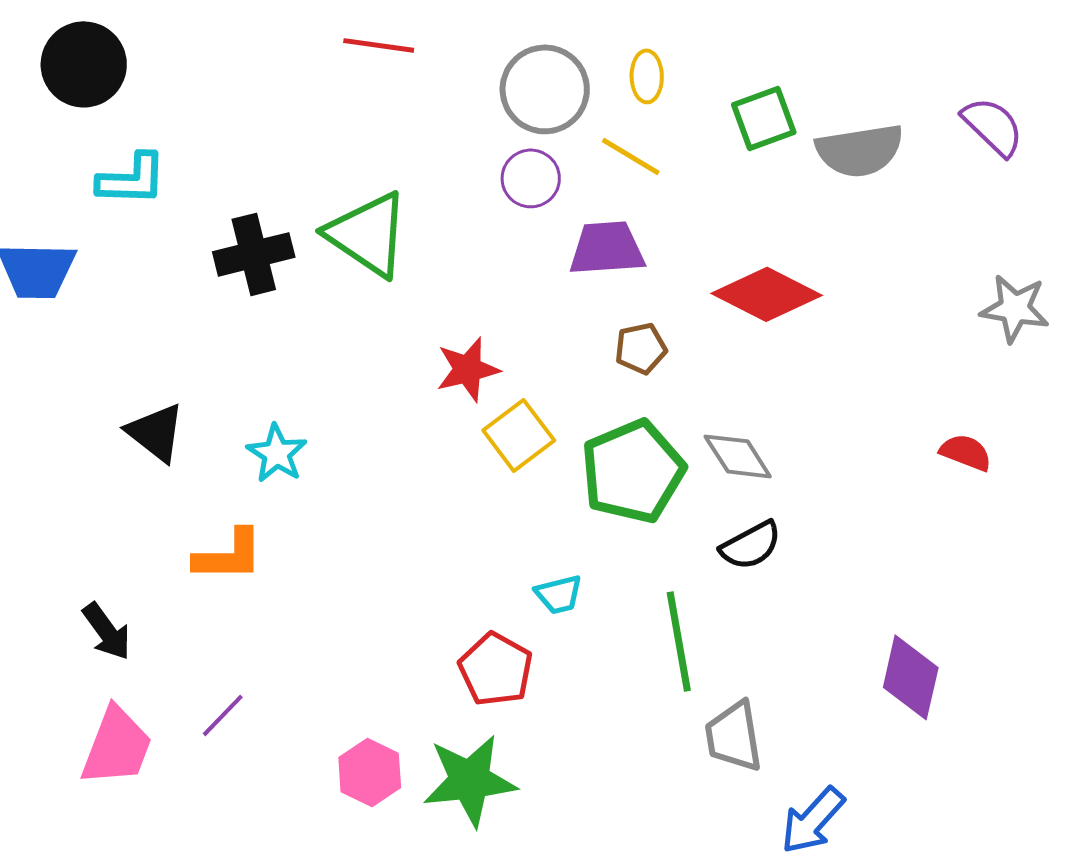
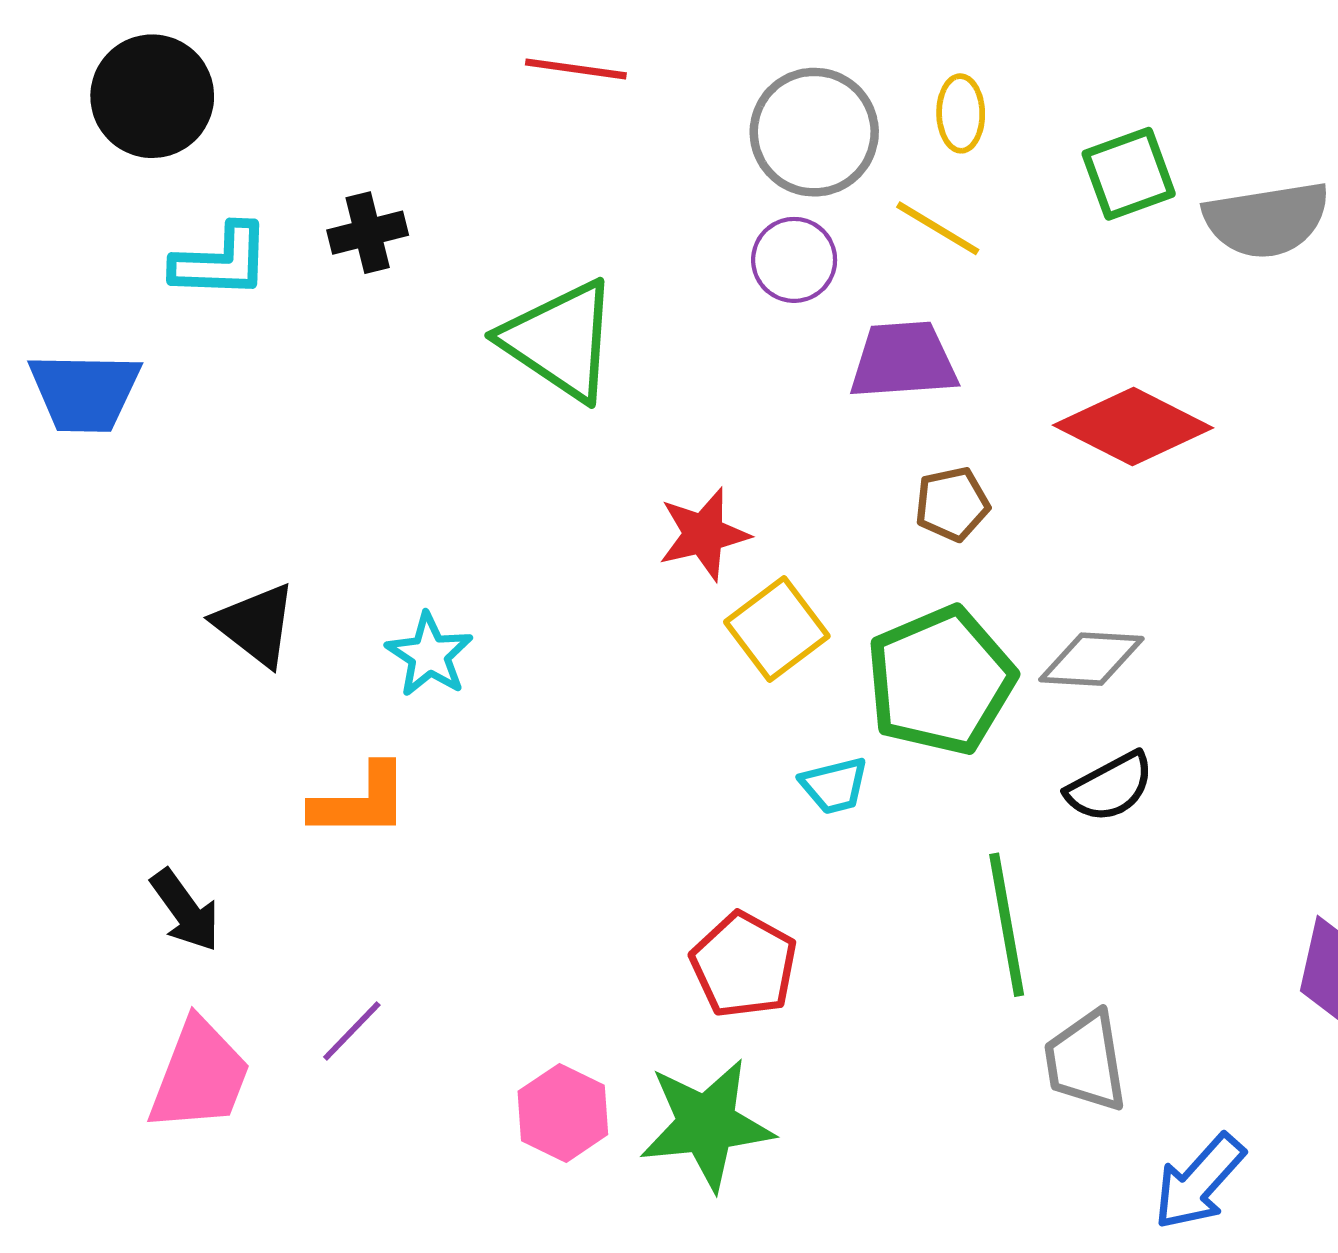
black cross: (254, 254) -> (368, 233), moved, size x0.7
gray diamond: (738, 456) -> (1091, 659), turned -54
cyan trapezoid: (559, 594) -> (834, 785), moved

